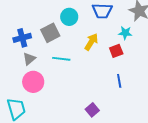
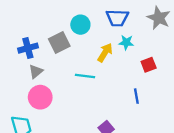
cyan star: (125, 33) -> (126, 42), moved
red square: (116, 51) -> (149, 65), moved
cyan line: (61, 59) -> (85, 76), moved

